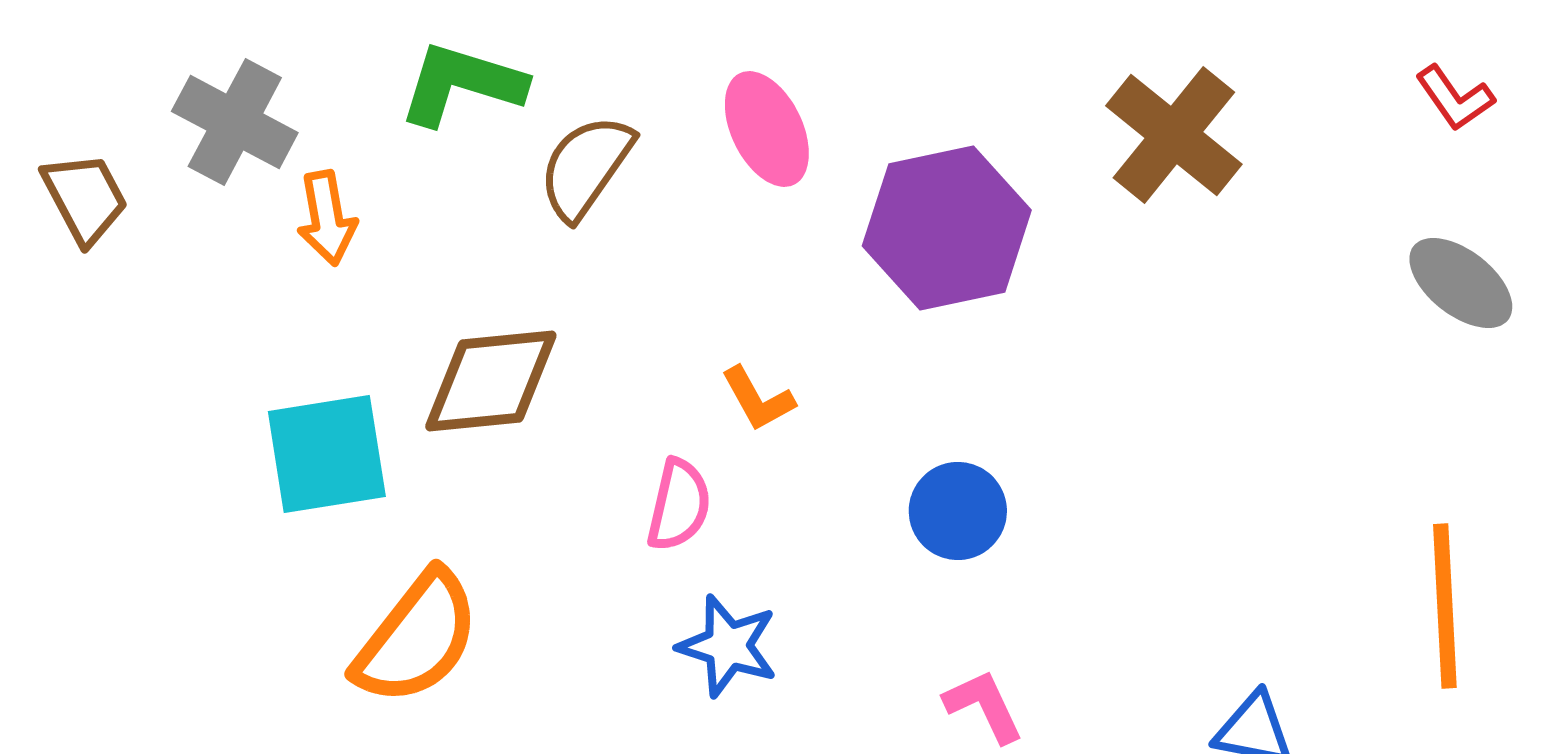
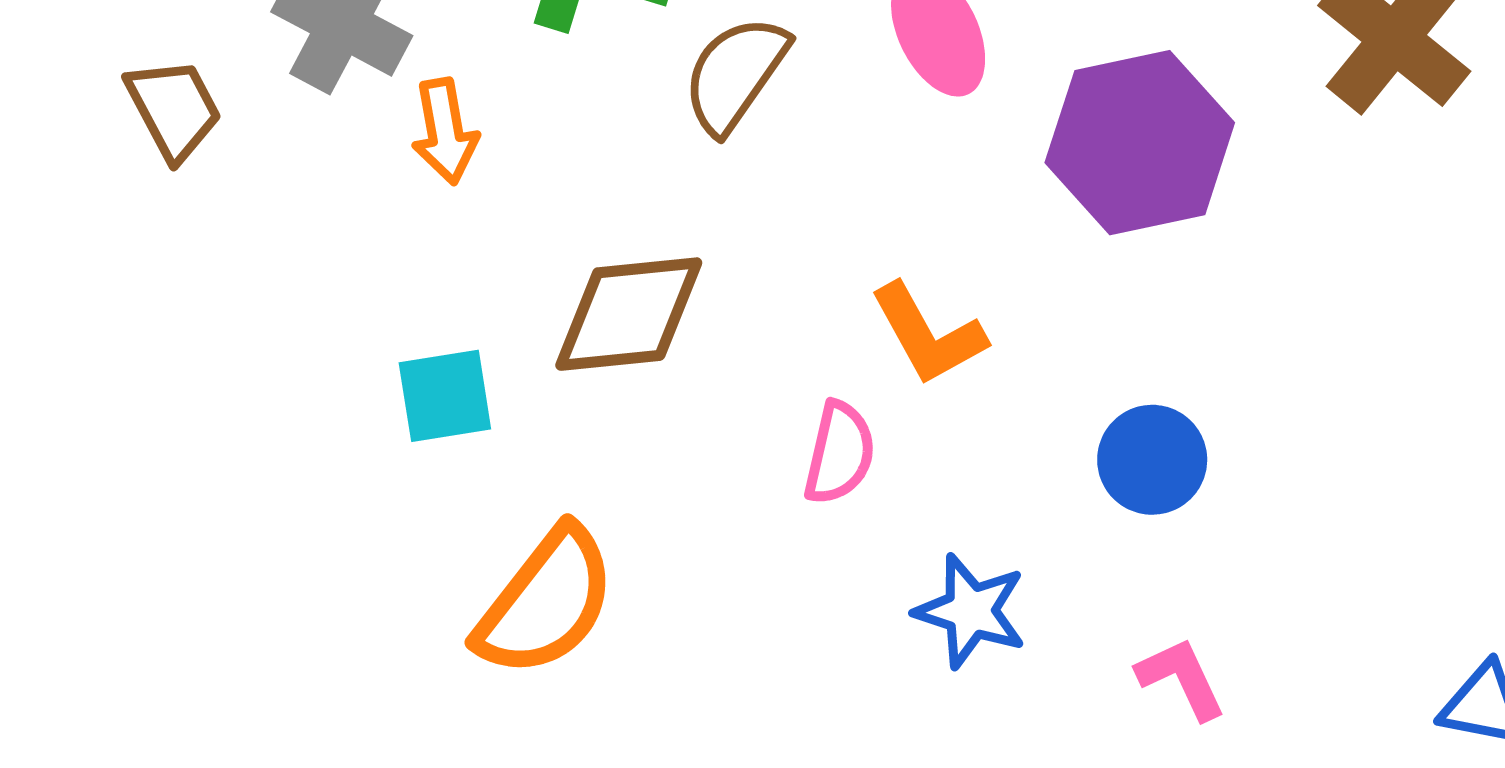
orange L-shape: (758, 399) -> (928, 334), size x1.4
cyan square: (327, 454) -> (445, 396), size x0.7
blue star: (728, 646) -> (971, 611), moved

